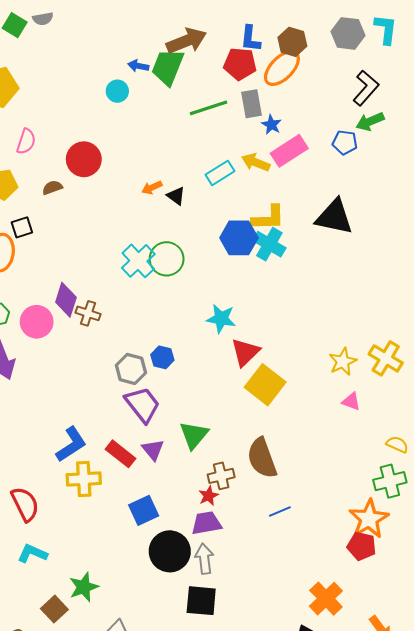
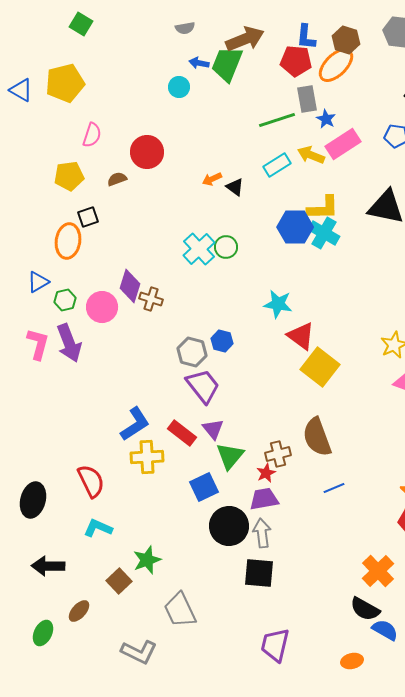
gray semicircle: (43, 19) -> (185, 28), moved
green line: (209, 108) -> (277, 120), moved
green circle: (167, 259) -> (226, 247), size x0.7
red triangle: (245, 352) -> (301, 336), turned -40
green triangle: (194, 435) -> (230, 456), moved

